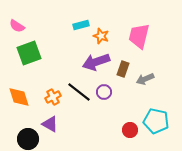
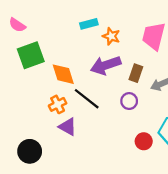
purple circle: (104, 92) -> (129, 101), moved
orange diamond: (19, 97) -> (63, 74), moved
purple triangle: (50, 124) -> (68, 127), moved

